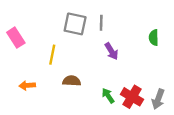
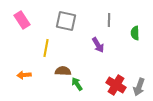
gray line: (101, 23) -> (109, 20), moved
pink rectangle: (16, 38) -> (22, 20), moved
green arrow: (108, 96) -> (77, 84), moved

